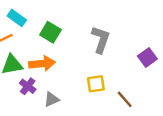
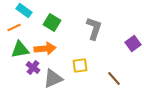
yellow square: (96, 84) -> (80, 66), moved
gray triangle: (52, 99) -> (53, 79), size x1.5

